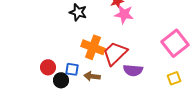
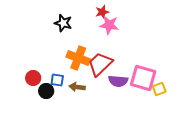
pink square: (175, 43) -> (143, 78), moved, turned -36

